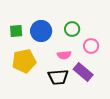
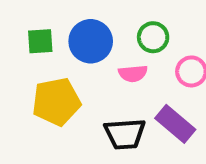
pink semicircle: (64, 55) -> (133, 73), moved

